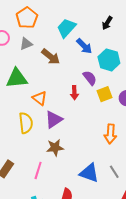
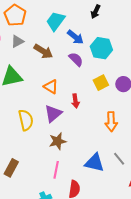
purple semicircle: (90, 78) -> (76, 59), moved
red arrow: (74, 93) -> (75, 101), moved
orange triangle: (40, 98) -> (51, 87), moved
pink line: (38, 170) -> (56, 170), moved

